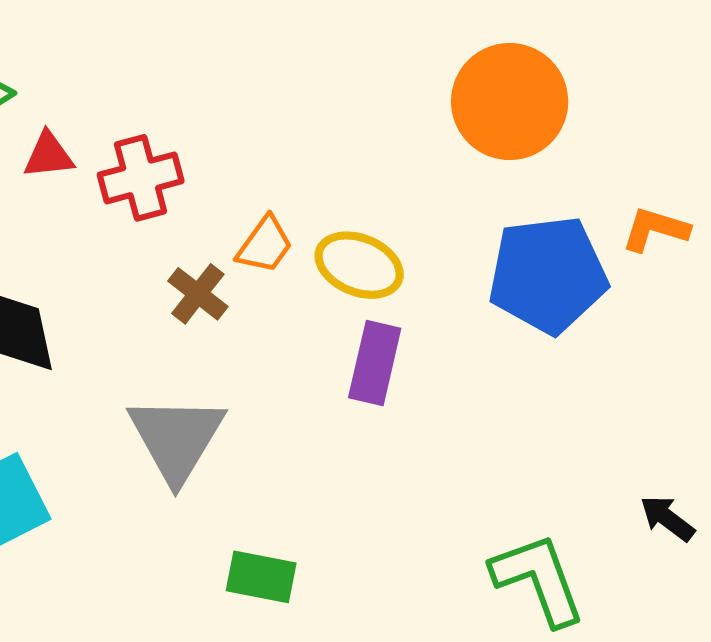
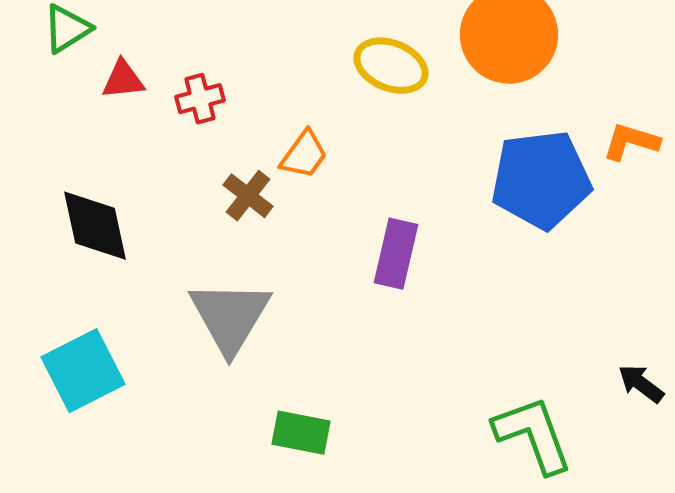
red cross: (141, 178) -> (200, 99), size x0.7
yellow ellipse: (359, 265) -> (391, 66), moved

